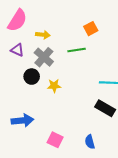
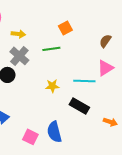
yellow star: (54, 86) -> (52, 86), moved
blue semicircle: (90, 142) -> (54, 132), moved, size x1.5

